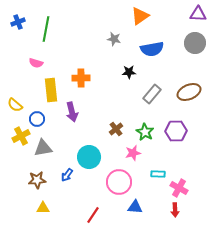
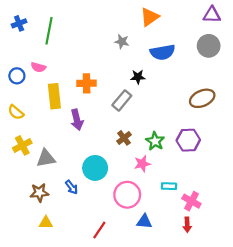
gray rectangle: (152, 94) -> (122, 100), moved
blue circle: (37, 119) -> (17, 76), moved
blue arrow: (67, 175) -> (72, 187), turned -72

